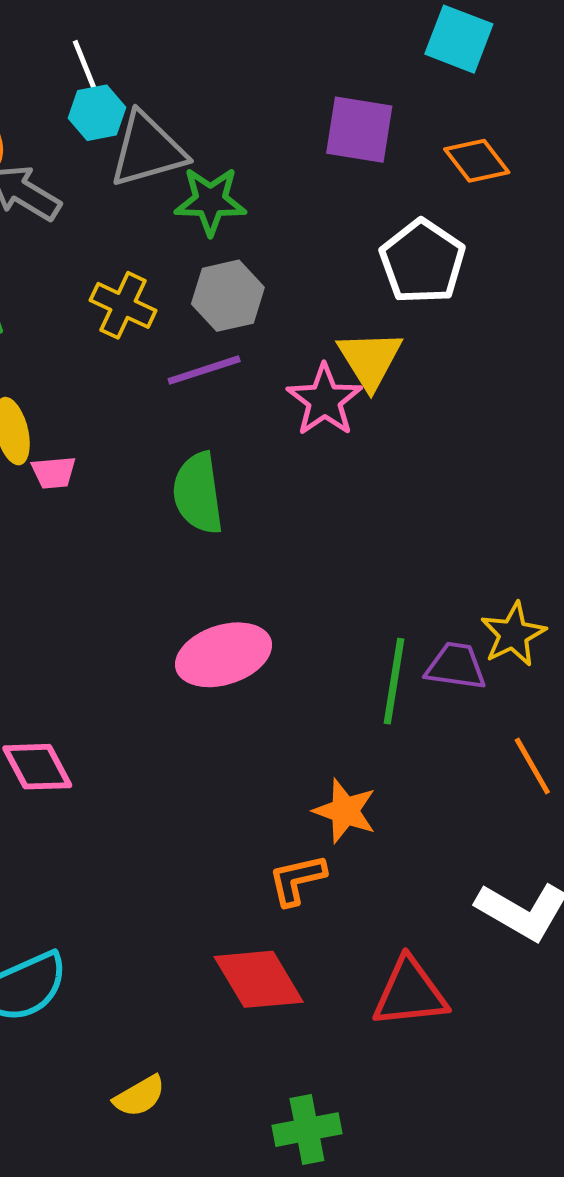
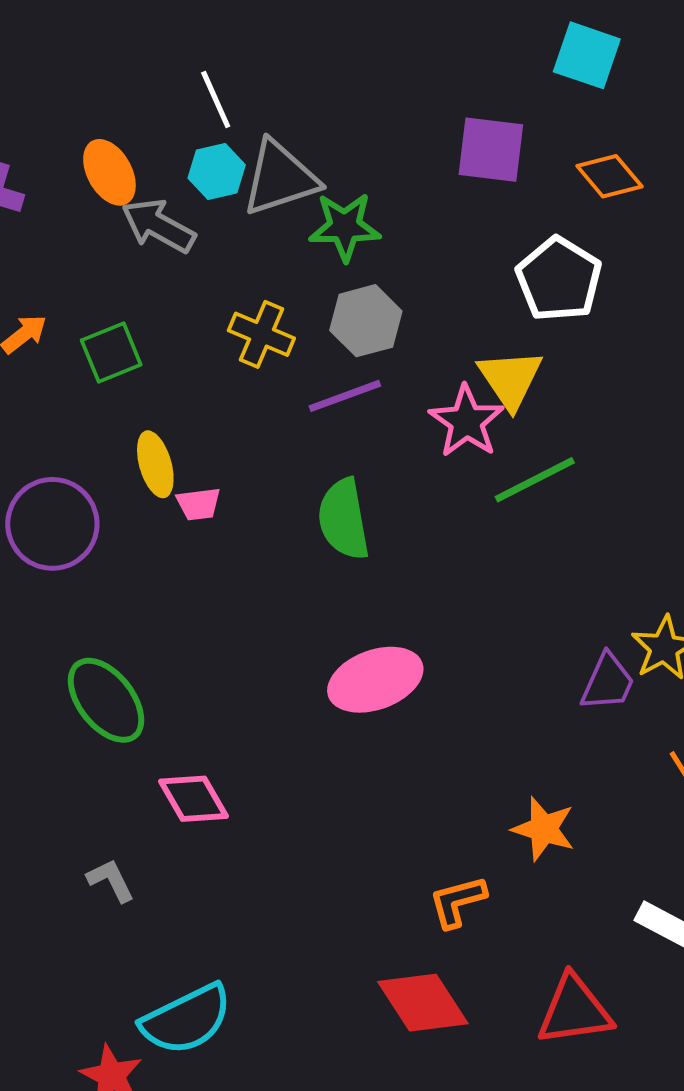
cyan hexagon: (97, 113) -> (217, 172), moved
purple trapezoid: (456, 666) -> (608, 682), turned 108
green line: (394, 681) -> (535, 480), moved, turned 56
orange star: (345, 811) -> (544, 829), moved

